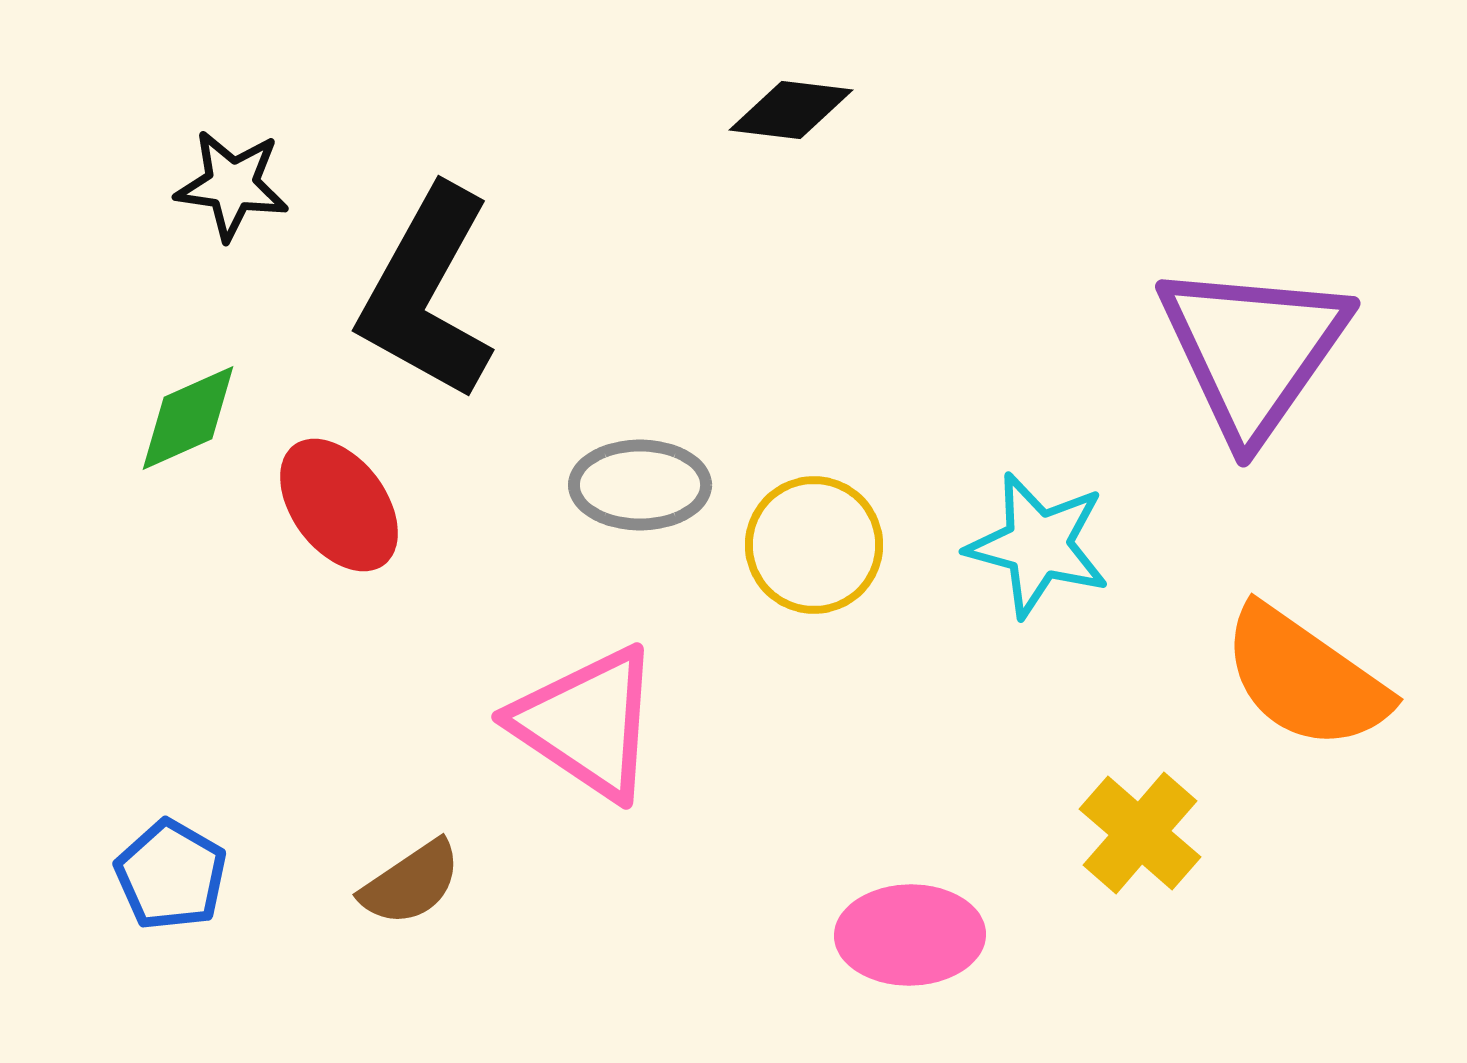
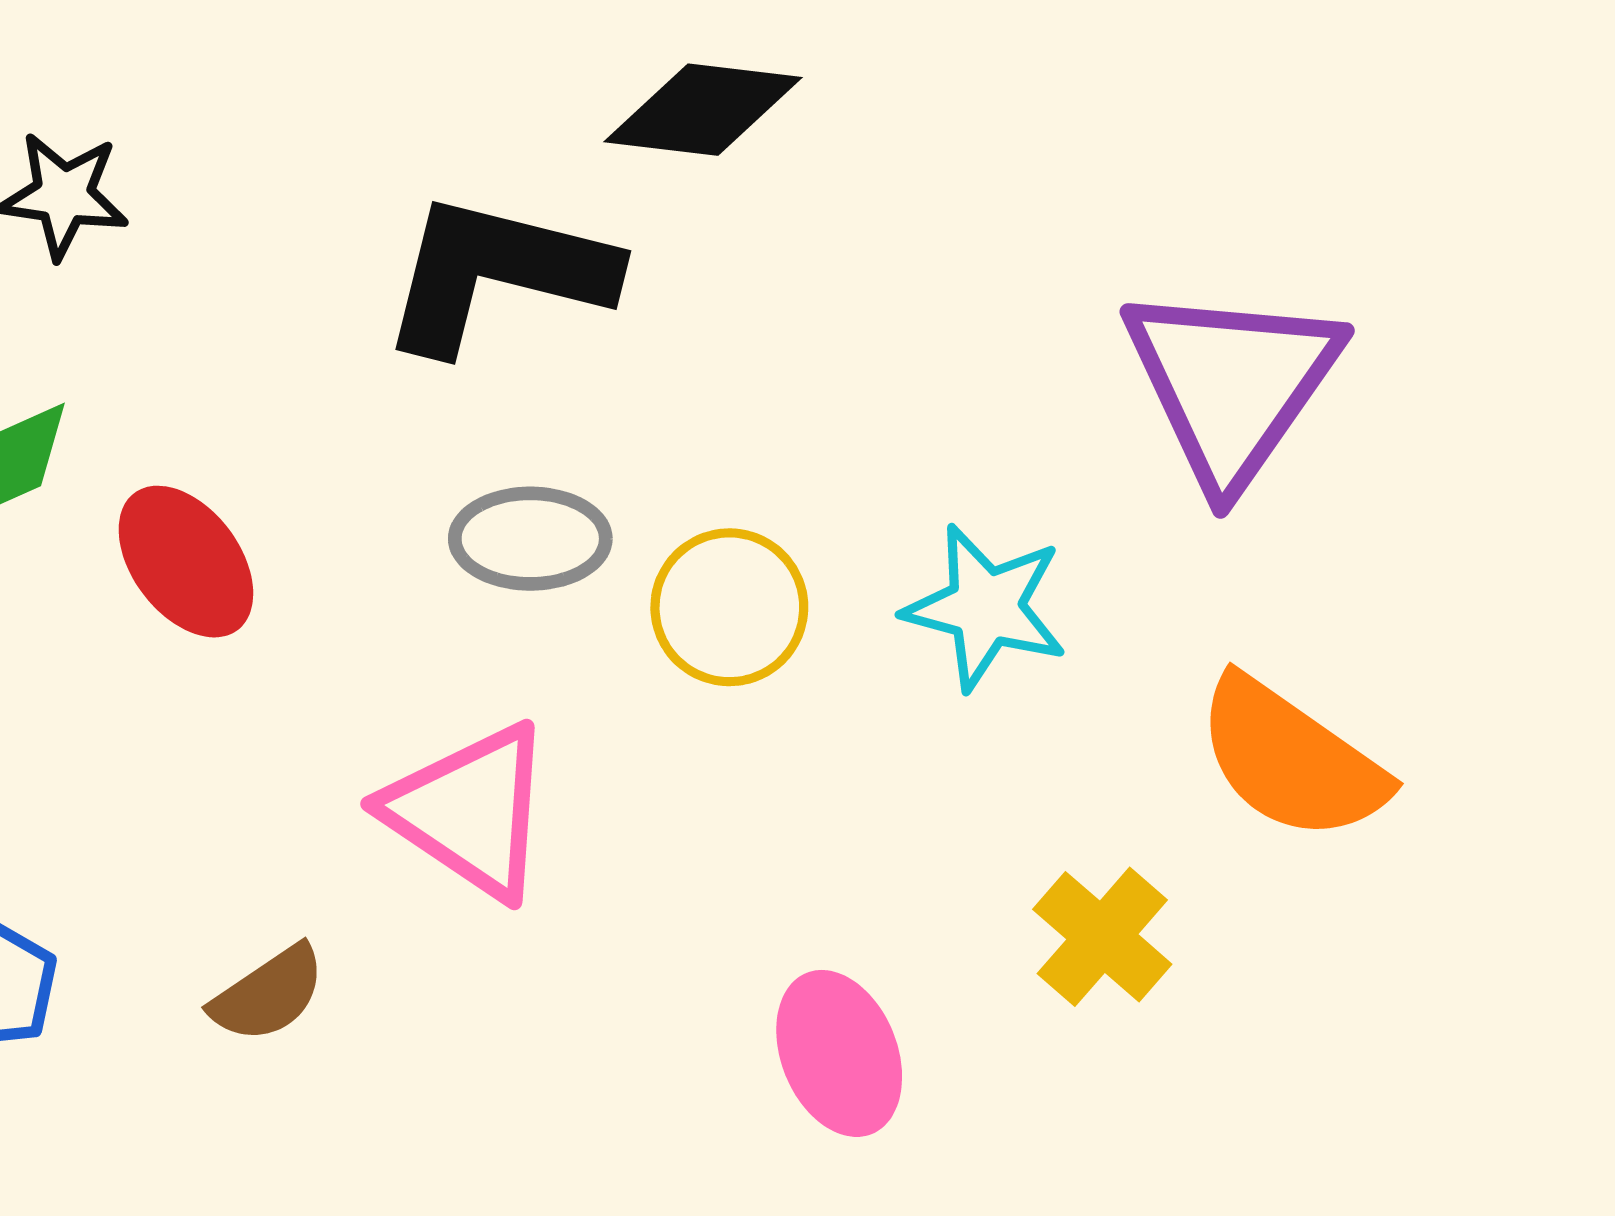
black diamond: (791, 110) -> (703, 110), size x1.4
black L-shape: (427, 293) -> (497, 273), moved, turned 75
pink ellipse: (910, 935) -> (839, 1053), turned 69

